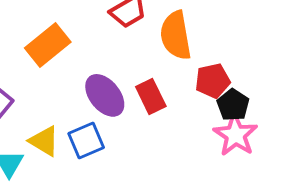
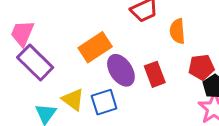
orange semicircle: (176, 35) -> (177, 31), size x0.7
orange rectangle: (48, 45) -> (95, 47), moved

